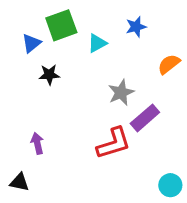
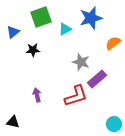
blue star: (136, 27) -> (91, 18), size x1.6
blue triangle: (31, 43) -> (13, 32), moved
gray star: (121, 93) -> (81, 62), turned -30
purple arrow: (37, 143) -> (37, 95), moved

